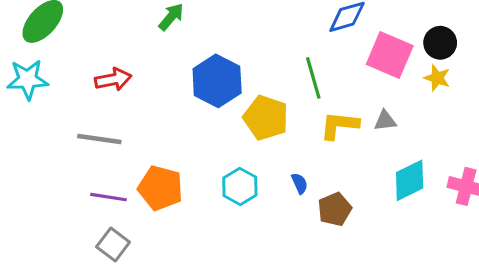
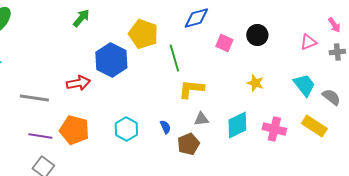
pink square: (390, 55) -> (224, 43), size x0.6
yellow star: (437, 78) -> (255, 83), moved
red arrow: (113, 79) -> (78, 83), moved
yellow pentagon: (266, 118) -> (143, 34), moved
gray triangle: (385, 121) -> (201, 119), moved

